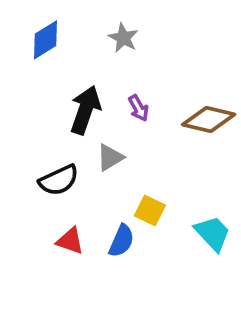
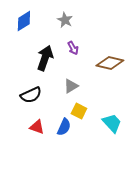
purple arrow: (138, 108) -> (73, 48), moved
gray triangle: (110, 157) -> (71, 86), moved

